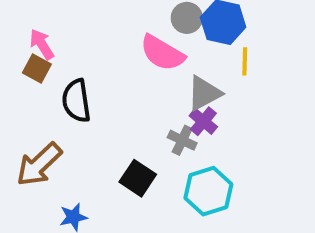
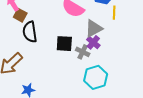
brown square: (37, 68) -> (20, 15), moved
black square: (138, 178) -> (64, 44), moved, turned -30

